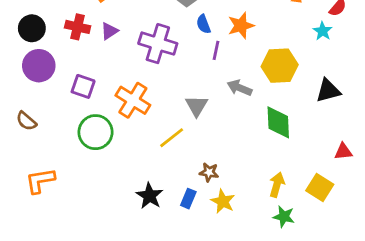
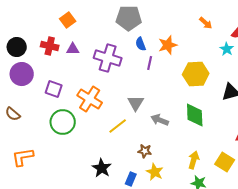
purple triangle: (109, 31) -> (73, 49), turned 32
gray arrow: (239, 88) -> (160, 120), moved
blue rectangle: (188, 199) -> (131, 179), moved

